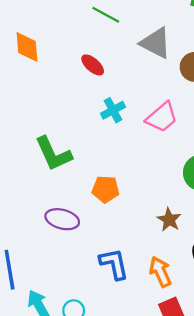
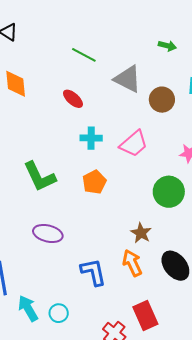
cyan cross: (113, 110) -> (91, 138), turned 30
orange pentagon: (106, 189) -> (94, 182), moved, turned -30
orange arrow: (160, 272) -> (132, 263), moved

